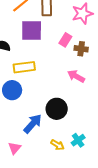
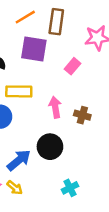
brown cross: (81, 49) -> (82, 115), moved
pink arrow: (76, 76) -> (55, 107), moved, turned 42
yellow arrow: (57, 145) -> (15, 188), moved

